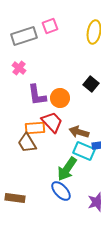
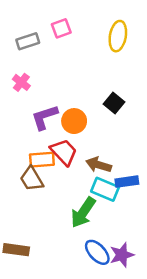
gray rectangle: (24, 36) -> (28, 41), size x0.7
purple L-shape: (37, 95) -> (45, 117), turned 80
blue ellipse: (61, 191) -> (97, 252), moved

